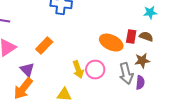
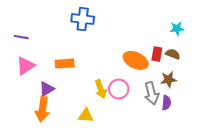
orange rectangle: (44, 46) -> (65, 64), turned 42
purple triangle: (27, 70) -> (47, 89), turned 42
orange arrow: (23, 89) -> (42, 109), turned -30

